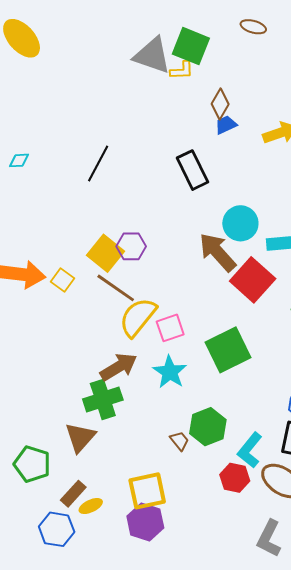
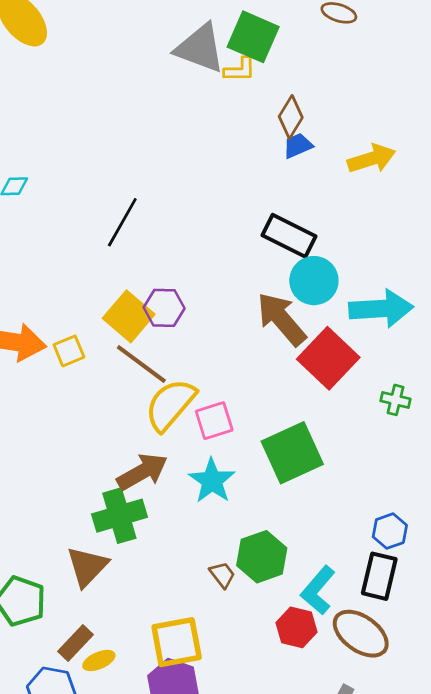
black line: (98, 164) -> (122, 222), moved
black rectangle: (192, 170) -> (289, 236), moved, turned -39
yellow square: (62, 280) -> (69, 351), turned 30

